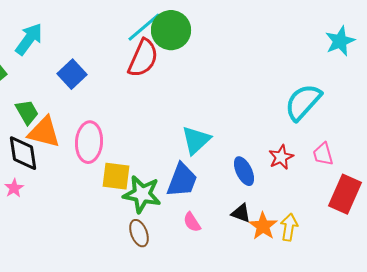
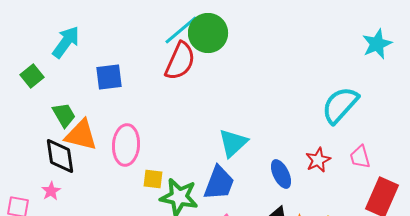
blue square: (72, 74) -> (109, 77), turned 36
yellow square: (116, 176) -> (153, 179), size x0.7

